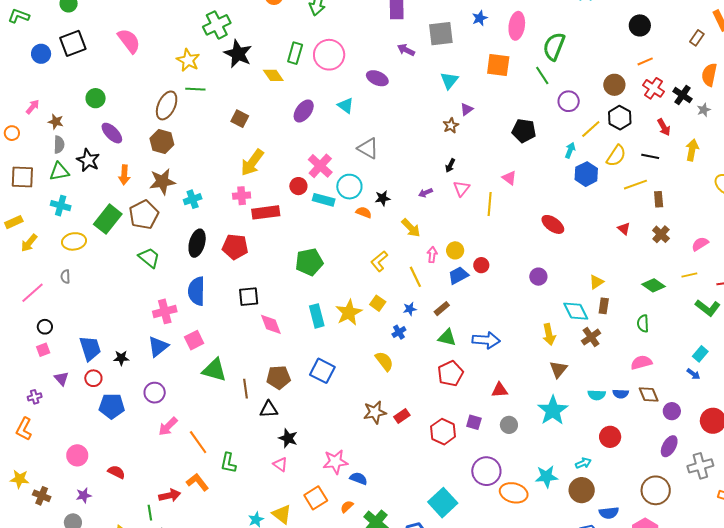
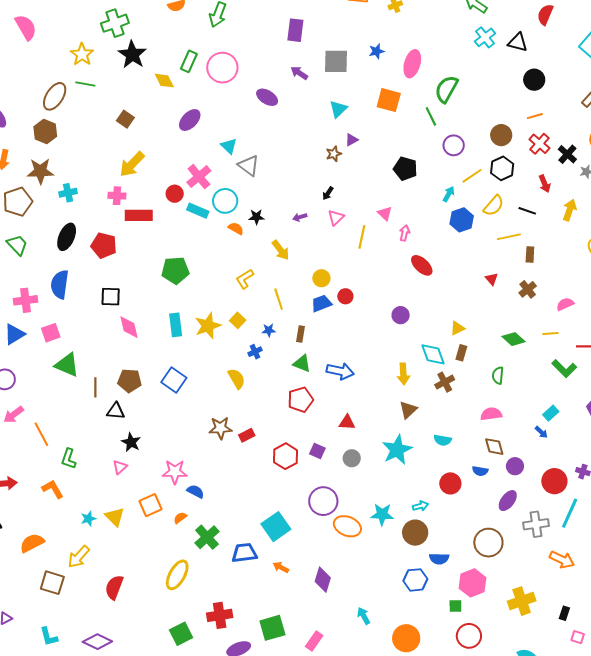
cyan triangle: (346, 106) -> (229, 146), moved
pink arrow: (432, 255) -> (405, 233), moved
brown rectangle: (442, 309) -> (300, 334), turned -49
blue semicircle: (621, 394) -> (480, 471), moved
pink triangle: (280, 464) -> (120, 467), turned 35
orange L-shape: (198, 482) -> (53, 489), moved

